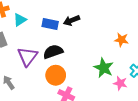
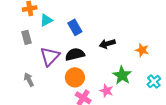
black arrow: (72, 20) -> (107, 44), moved
blue rectangle: (50, 24) -> (75, 27), turned 42
pink star: (120, 83) -> (106, 91), moved

